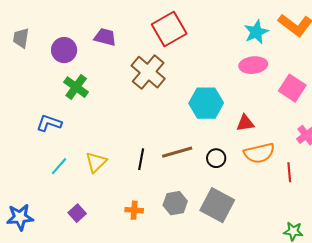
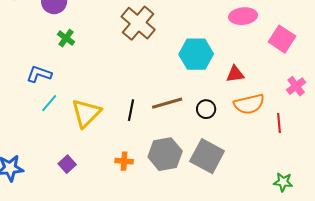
green cross: (76, 87) -> (66, 38), size x0.7
yellow triangle: (96, 162) -> (86, 113), size x1.4
cyan line: (59, 166) -> (49, 103), moved
gray hexagon: (175, 203) -> (165, 154), size x1.4

